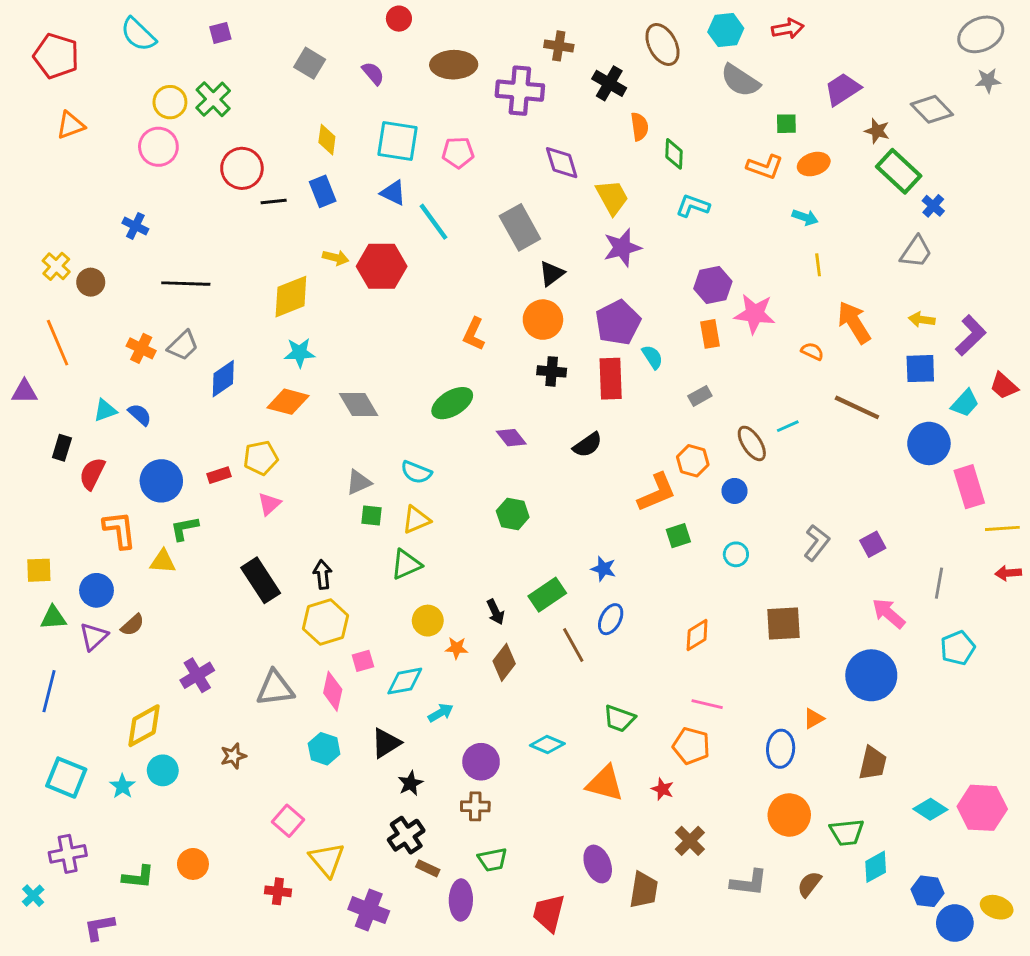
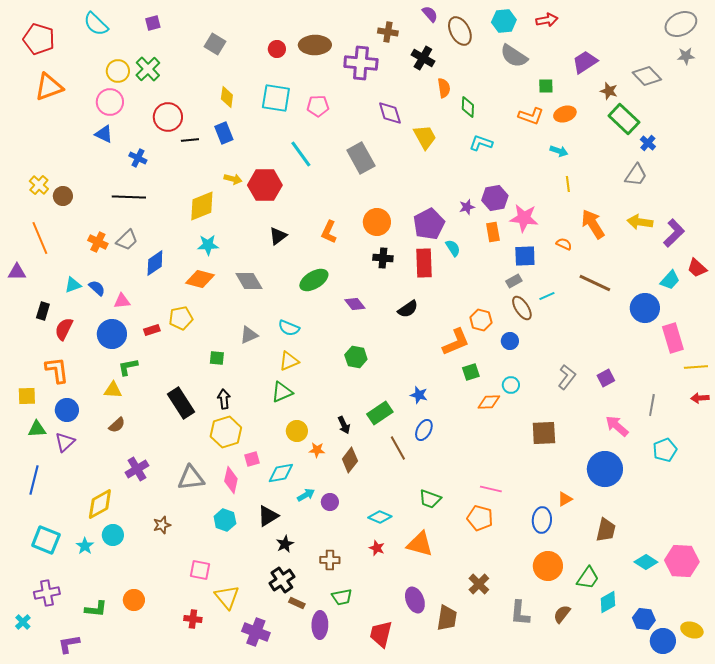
red circle: (399, 19) -> (277, 49), moved
purple semicircle: (373, 73) -> (430, 14), moved
orange triangle: (71, 125) -> (49, 87), size x1.4
blue triangle: (393, 193) -> (104, 134), moved
blue cross: (135, 226) -> (138, 158), moved
purple star: (622, 248) -> (467, 207), moved, size x0.6
black triangle: (552, 273) -> (278, 236), moved
yellow arrow: (922, 320) -> (640, 222), size x1.4
blue square: (920, 369) -> (525, 256), moved
gray rectangle: (700, 396) -> (514, 281), moved
pink triangle: (269, 504) -> (122, 301), moved, turned 36
green square: (372, 515) -> (217, 358), moved
orange L-shape: (120, 530) -> (57, 370), moved
brown semicircle: (132, 625) -> (117, 425), moved
orange diamond: (697, 635) -> (489, 402), moved, turned 30
purple circle: (481, 762) -> (330, 502), moved, size x0.7
red star: (662, 789) -> (377, 548), moved
pink square: (288, 821) -> (200, 570), turned -30
green trapezoid: (847, 832) -> (588, 578), turned -50
gray L-shape: (749, 883) -> (520, 613), turned 88

